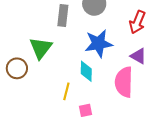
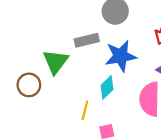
gray rectangle: (63, 16) -> (87, 40), moved, turned 70
cyan diamond: (86, 71) -> (107, 87), turned 45

